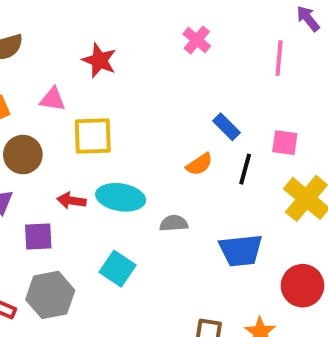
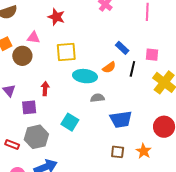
yellow square: (93, 136) -> (66, 52), moved
brown circle: (23, 155) -> (22, 56), moved
cyan ellipse: (121, 197) -> (85, 76), moved
red arrow: (71, 201) -> (45, 89), turned 88
blue trapezoid: (241, 250) -> (121, 119), moved

